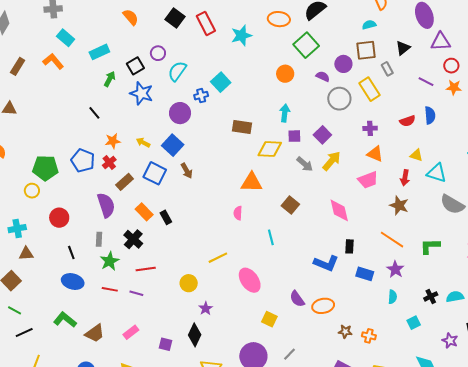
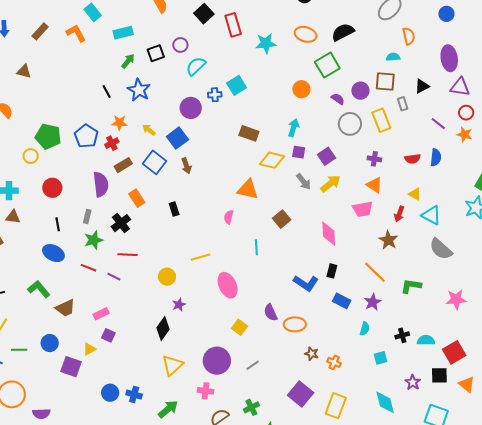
blue star: (141, 93) -> (139, 90), moved
black rectangle: (166, 217) -> (174, 209), moved
purple square: (165, 344) -> (108, 335), moved

